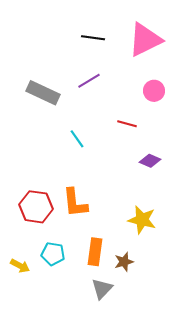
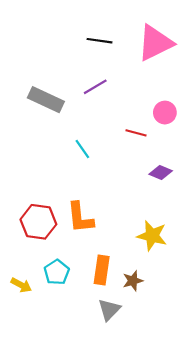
pink circle: (154, 91) -> (165, 113), moved
cyan pentagon: (53, 254) -> (57, 272), turned 30

